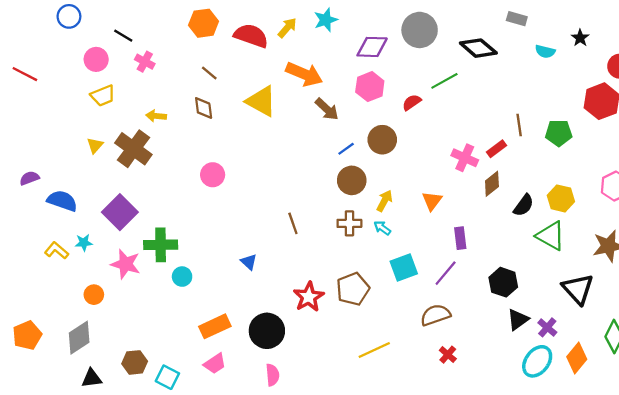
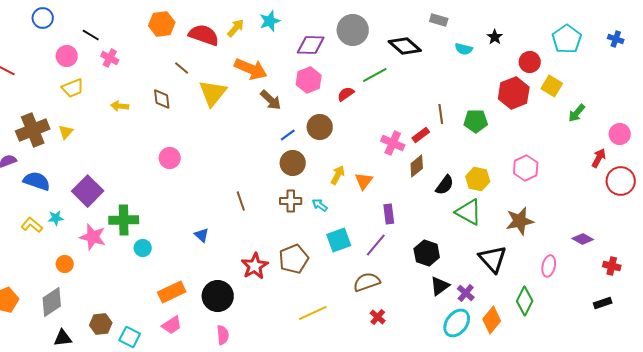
brown line: (209, 73) -> (182, 68), moved
yellow triangle: (261, 101) -> (213, 93), turned 40
brown cross: (133, 149) -> (33, 130), moved, turned 32
yellow arrow: (385, 201) -> (338, 175), moved

